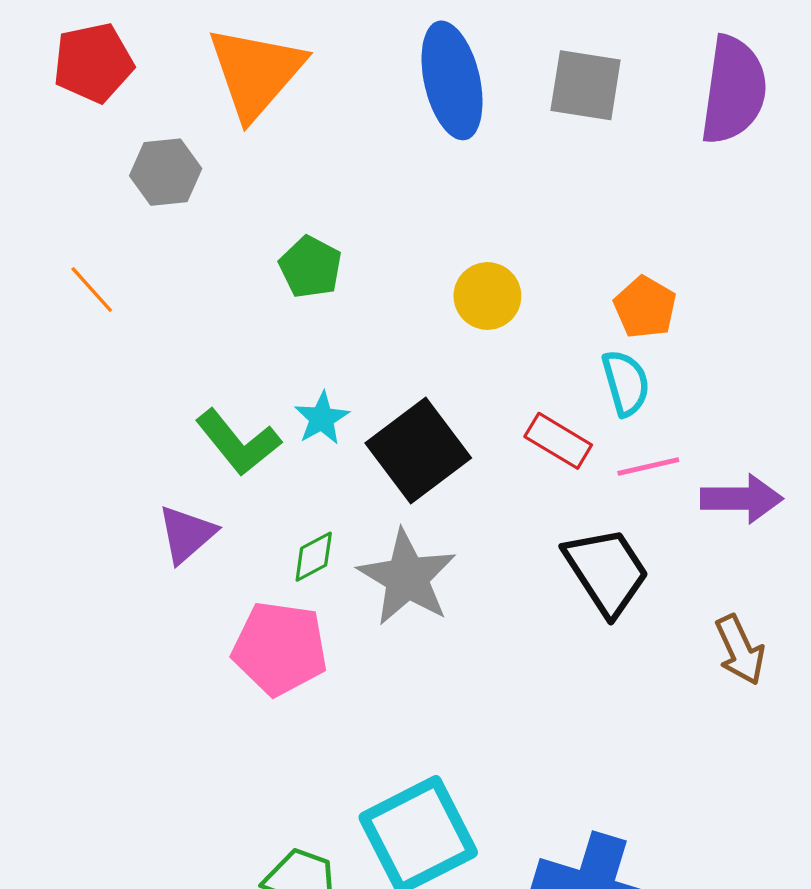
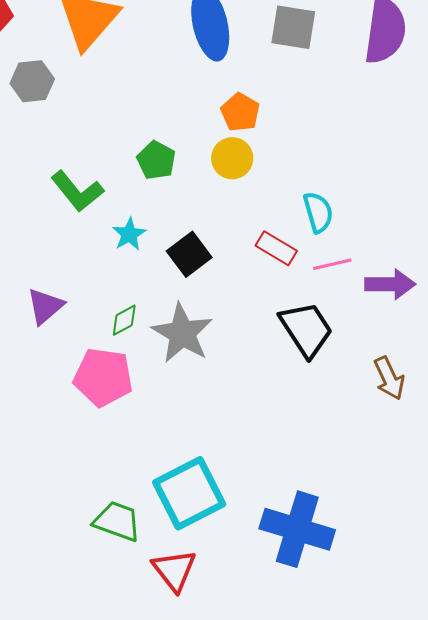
green pentagon: (310, 267) -> (156, 160), moved
orange pentagon: (645, 307) -> (240, 112), moved
green L-shape: (238, 442) -> (77, 191), moved
black square: (418, 450) -> (189, 254), size x0.7

